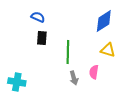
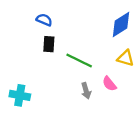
green line: (68, 52) -> (79, 60), turned -65
pink semicircle: (94, 72) -> (109, 84), turned -48

